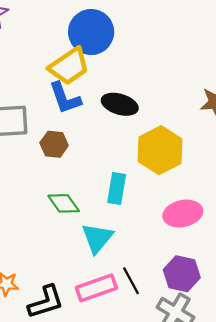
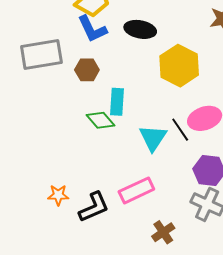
cyan rectangle: (117, 188) -> (117, 102), moved
cyan triangle: (97, 238) -> (153, 138), moved
black line: (131, 281) -> (180, 130), moved

